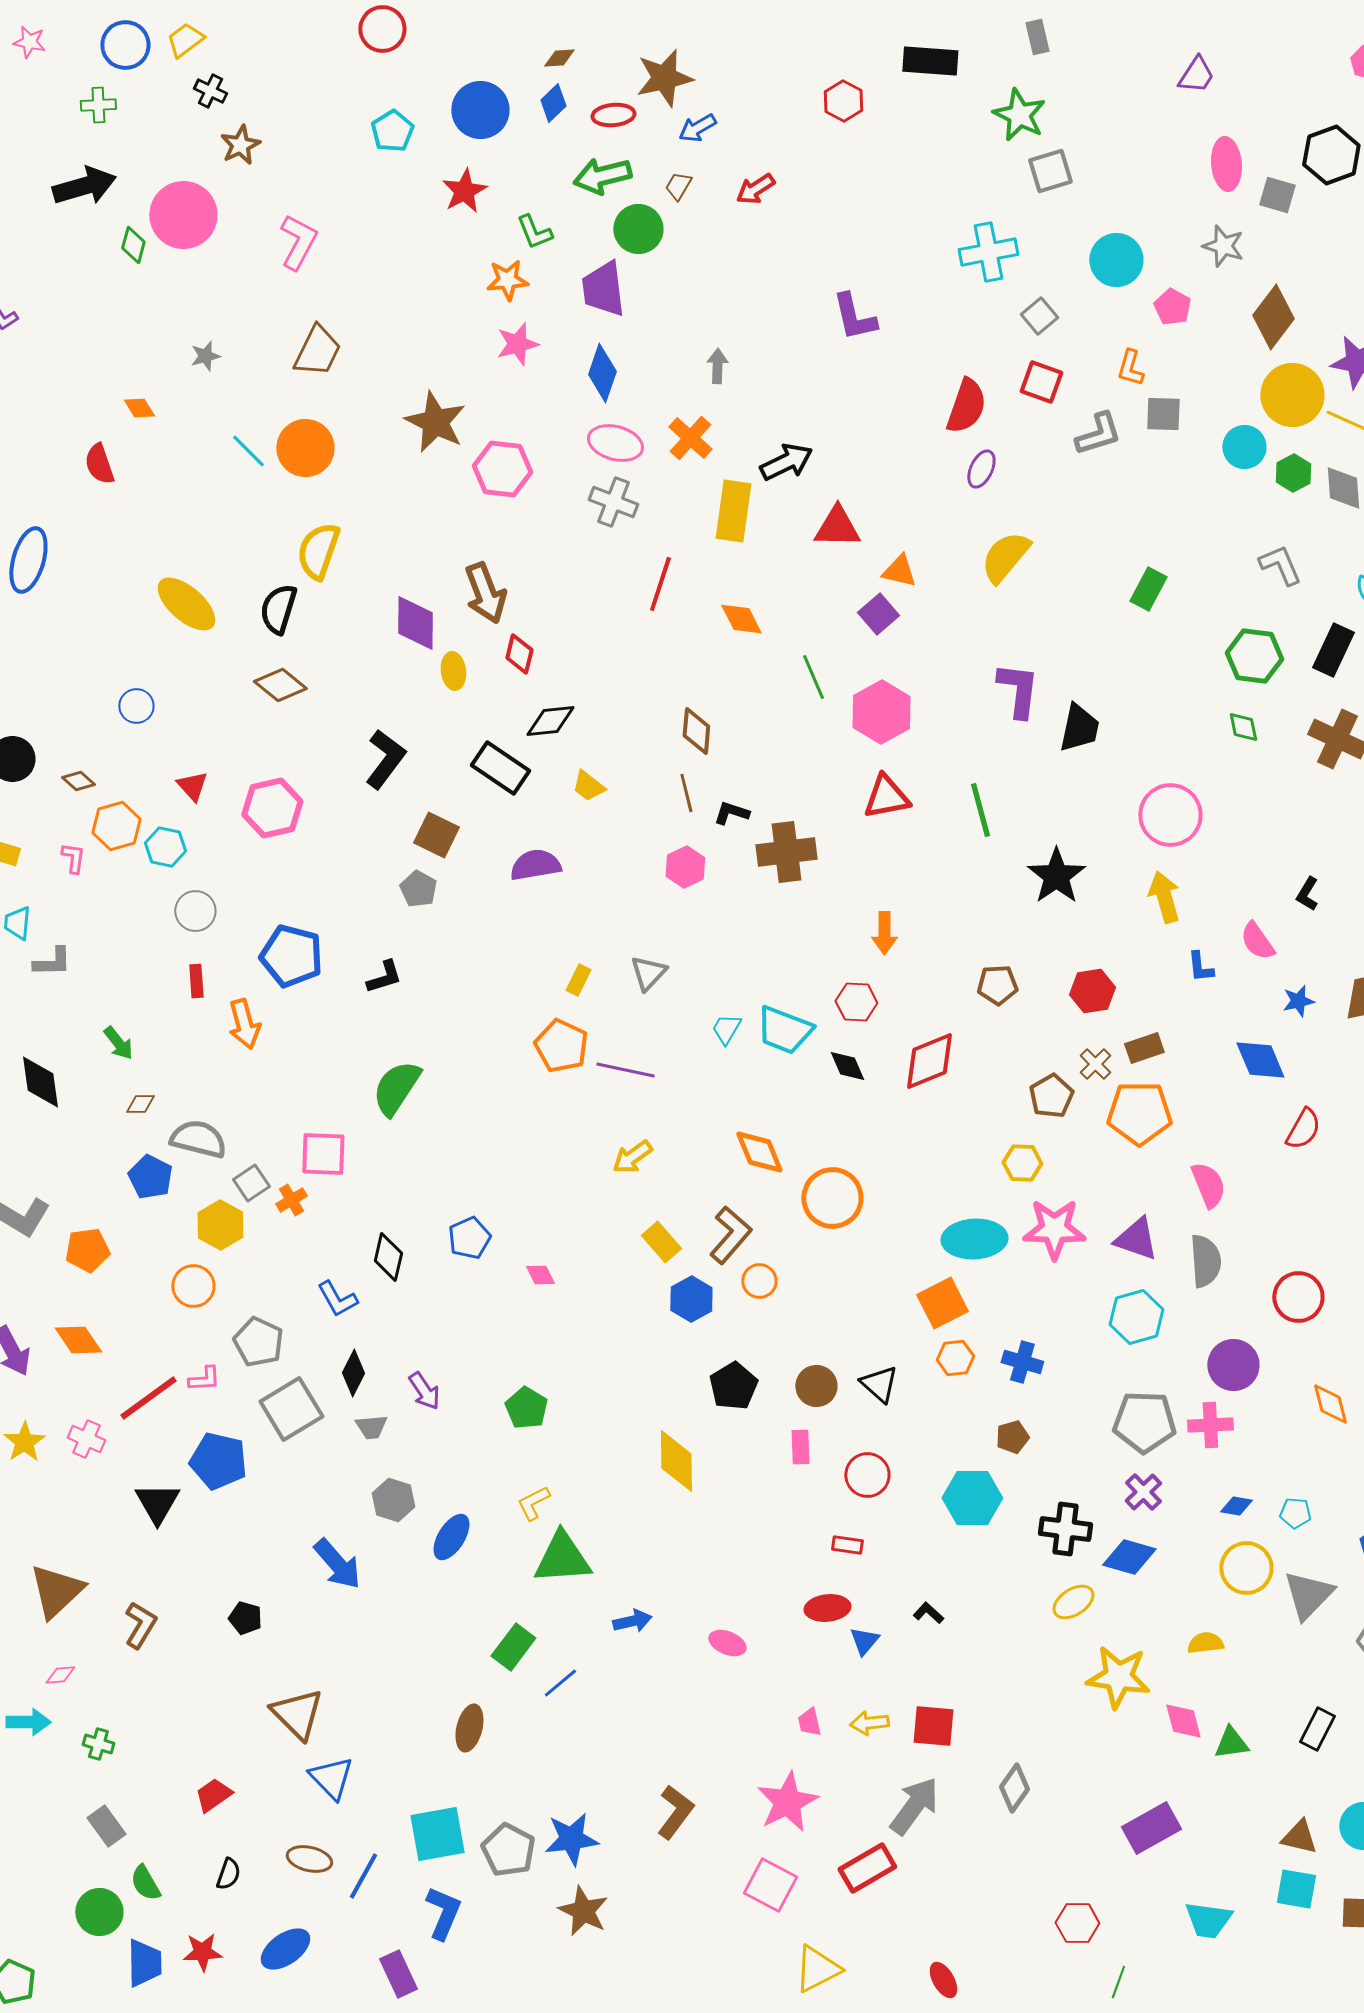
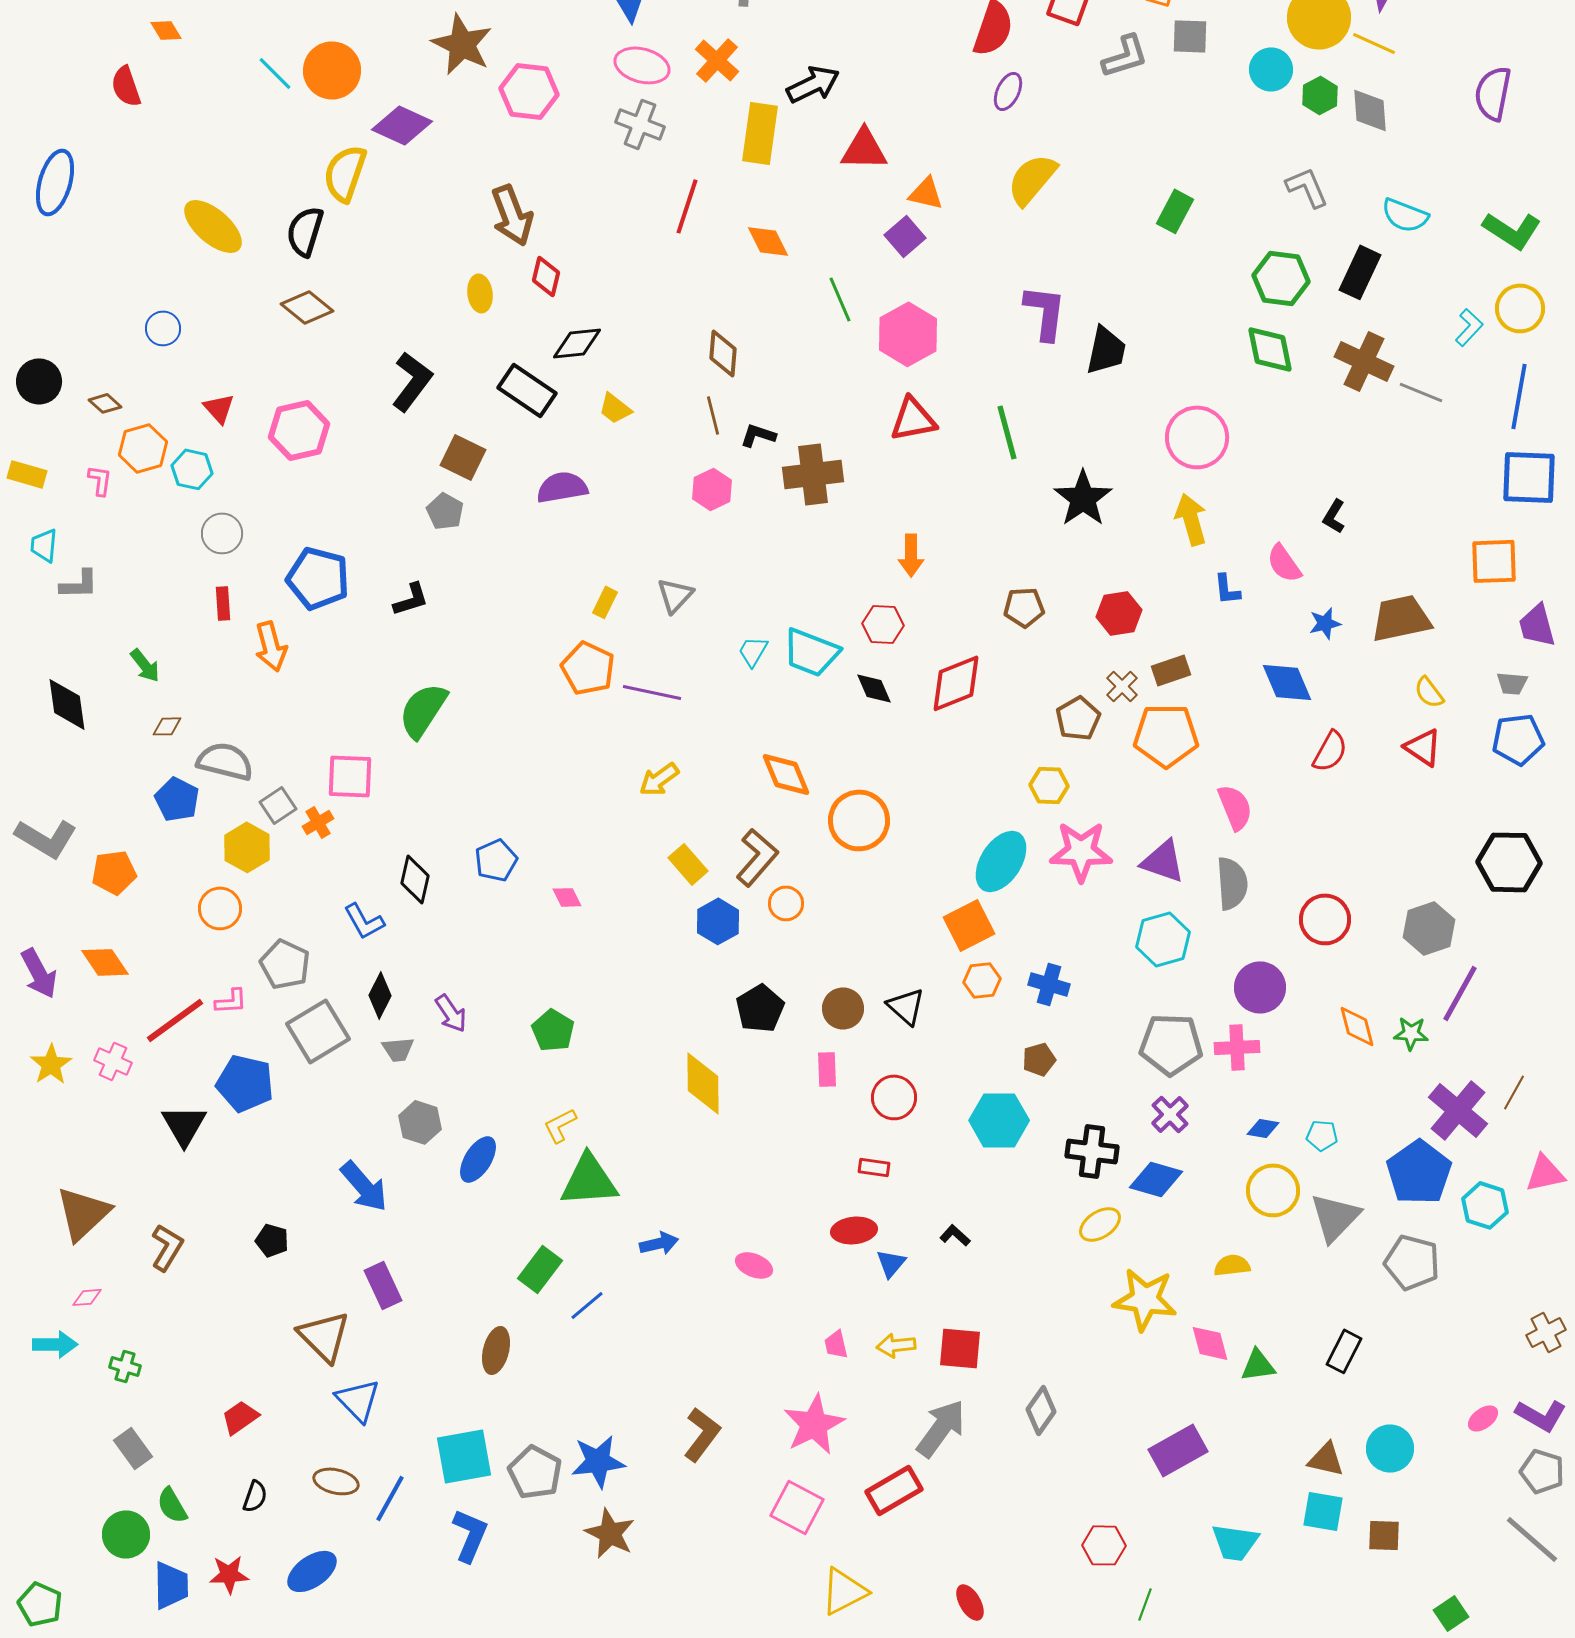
purple diamond: (415, 623) -> (402, 125), moved, turned -66
green diamond: (1243, 727) -> (1270, 349), size x1.6
cyan ellipse: (974, 1239) -> (1001, 861), turned -54
purple rectangle: (398, 1974) -> (383, 1285), moved

